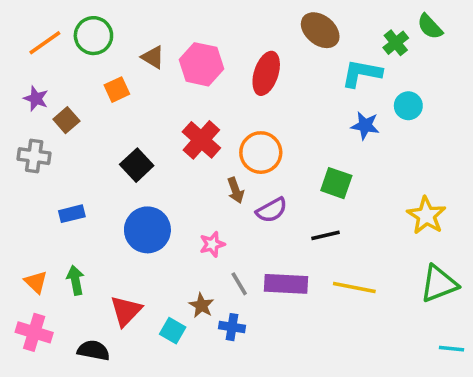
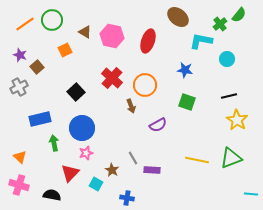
green semicircle: (430, 27) -> (239, 15), turned -98
blue star: (365, 126) -> (185, 70), moved
gray cross: (34, 156) -> (19, 87), turned -36
purple semicircle: (272, 210) -> (158, 125), moved
blue rectangle: (72, 214) -> (40, 119), size x1.5
black line: (326, 235) -> (229, 96), moved
pink star: (212, 244) -> (86, 153), moved
green arrow: (75, 280) -> (54, 143), moved
purple rectangle: (286, 284) -> (152, 170), moved, size x0.7
green triangle: (439, 284) -> (231, 158), moved
blue cross: (232, 327) -> (127, 198), moved

